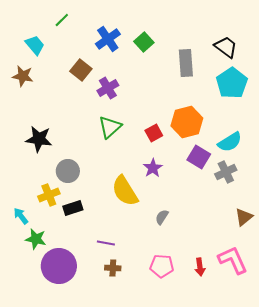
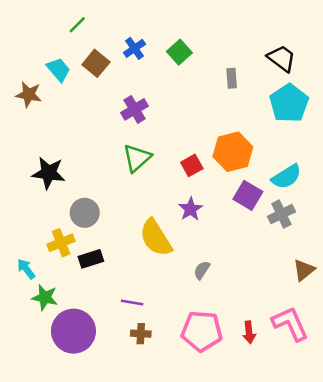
blue cross: (108, 39) -> (135, 48), size x0.7
cyan trapezoid: (35, 45) -> (59, 70), moved
gray rectangle: (186, 63) -> (232, 78), size x0.6
brown square: (81, 70) -> (96, 63), moved
pink pentagon: (162, 266) -> (202, 331), size x1.4

